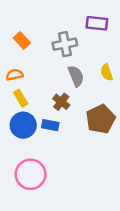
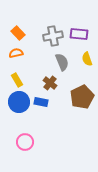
purple rectangle: (97, 23) -> (79, 34), moved
orange semicircle: (15, 75) -> (16, 53), moved
pink circle: (31, 174) -> (25, 142), size x0.7

